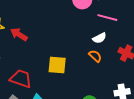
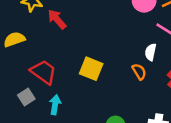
white semicircle: (99, 38) -> (151, 52), turned 112

